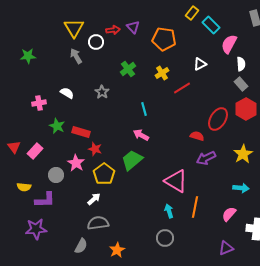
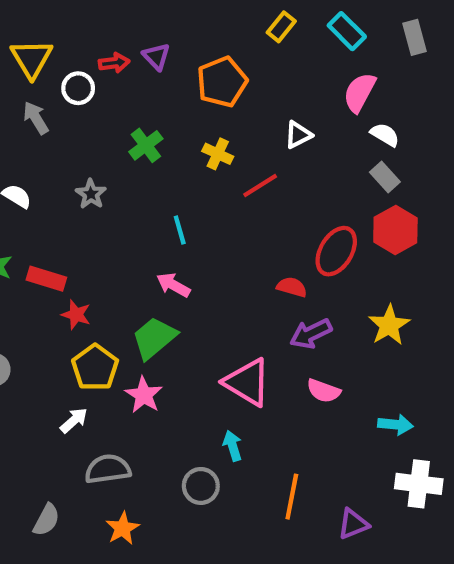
cyan rectangle: (211, 25) -> (347, 31), moved
orange pentagon: (164, 39) -> (222, 82), turned -30
white semicircle: (241, 64) -> (385, 135), turned -56
yellow cross: (162, 73) -> (218, 154), turned -32
pink star: (76, 163) -> (144, 395), moved
cyan arrow: (241, 188) -> (395, 425), moved
orange line: (195, 207) -> (292, 497), moved
pink semicircle: (229, 214) -> (324, 391), moved, turned -112
gray semicircle: (98, 223) -> (108, 469), moved
gray circle: (165, 238) -> (201, 486), moved

